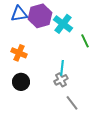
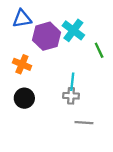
purple hexagon: (40, 16) -> (47, 36), moved
gray cross: (61, 80) -> (71, 96), turned 32
gray line: (72, 103) -> (84, 123), turned -49

